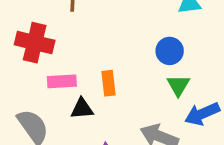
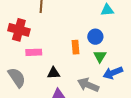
orange rectangle: (108, 83) -> (75, 47), moved
black triangle: (82, 109) -> (53, 73), moved

